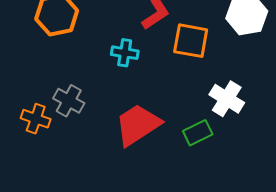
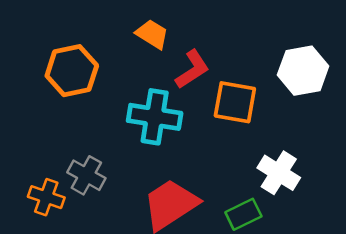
cyan cross: (125, 53) -> (155, 117), size x1.6

